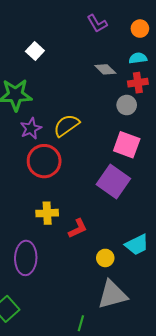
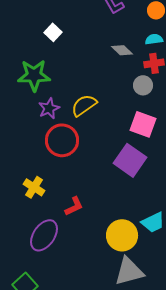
yellow cross: (47, 213) -> (34, 187), moved, turned 35
red L-shape: (78, 228) -> (74, 206), moved
purple ellipse: (26, 258) -> (44, 235), turned 32
yellow circle: (105, 258) -> (122, 235), size x1.8

